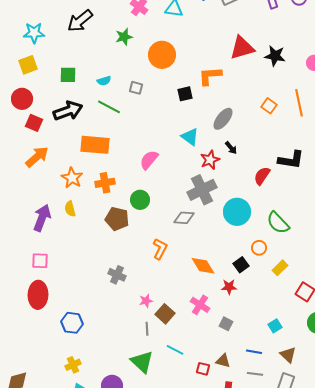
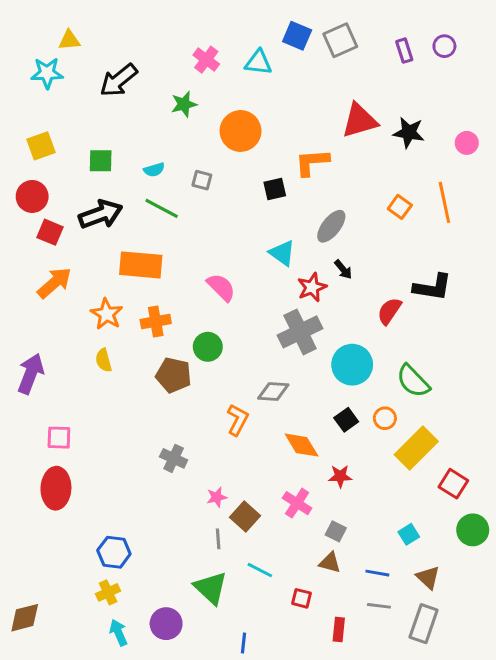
cyan star: (34, 33) -> (47, 73), moved
pink semicircle: (149, 160) -> (221, 287), turned 95
purple arrow: (42, 218) -> (31, 374), moved
gray diamond: (184, 218) -> (273, 391), moved
black square: (241, 265) -> (346, 420), moved
yellow rectangle: (280, 268) -> (416, 448), size x1.8
blue hexagon: (72, 323) -> (114, 552), moved
brown triangle: (223, 361) -> (330, 563), moved

